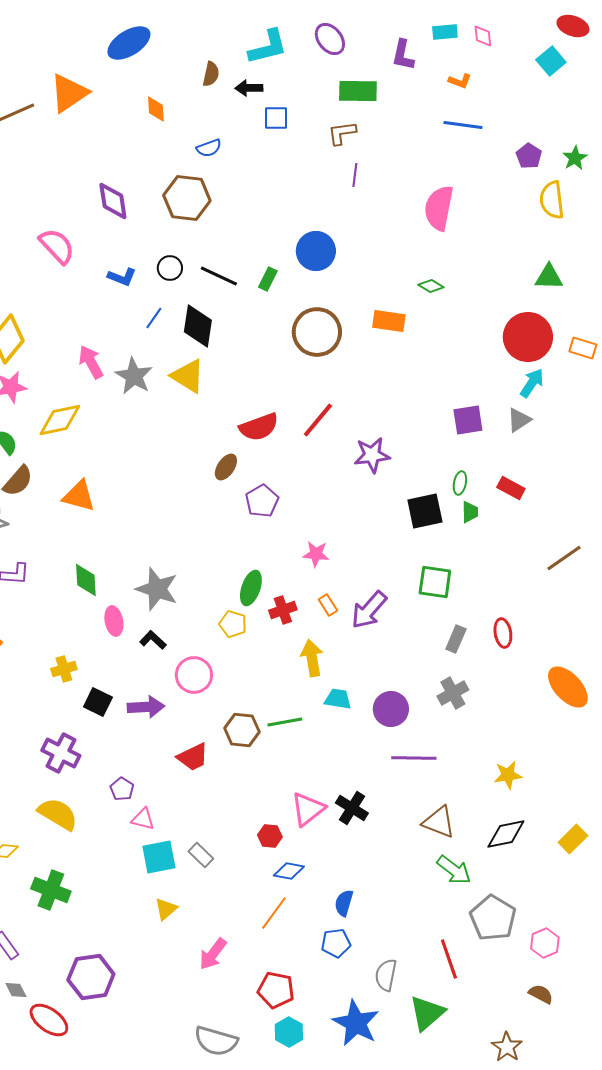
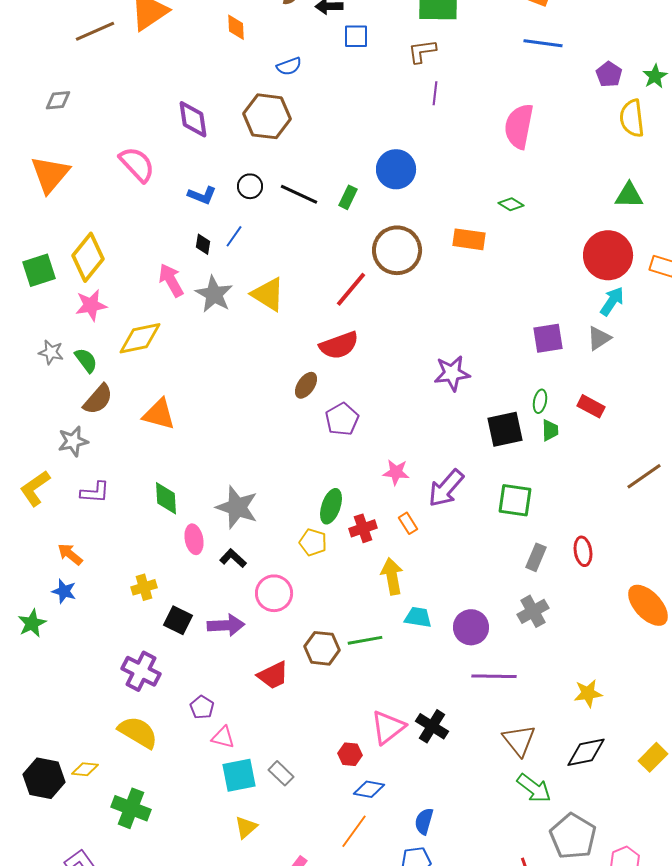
black diamond: (198, 326) -> (203, 244), moved, size x0.5
red line: (318, 420) -> (351, 289), moved
purple arrow: (369, 610) -> (446, 488), moved
brown triangle: (439, 822) -> (519, 740), turned 30

